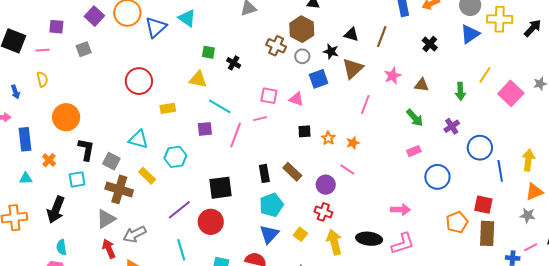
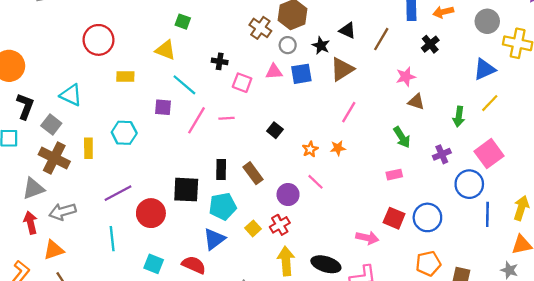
blue triangle: (470, 34) -> (484, 69), moved
black cross: (430, 44) -> (430, 44), moved
black cross: (234, 63) -> (220, 61), moved, turned -32
pink star: (393, 76) -> (406, 77), moved
pink square: (511, 93) -> (489, 154), moved
pink triangle: (296, 99) -> (274, 72), moved, turned -35
pink line: (260, 119) -> (226, 118), moved
black square: (305, 131) -> (275, 130), turned 32
orange star: (328, 138) -> (310, 149), moved
cyan triangle: (139, 139) -> (71, 95), moved
orange star: (353, 143) -> (338, 148), moved
yellow rectangle: (147, 176) -> (88, 148), turned 36
blue circle: (437, 177) -> (427, 217), moved
black square: (221, 188) -> (186, 190), moved
red square: (483, 205) -> (394, 218), moved
red cross: (323, 212) -> (280, 225), turned 30
yellow square: (300, 234) -> (253, 228), moved

